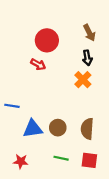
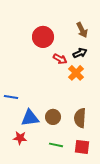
black arrow: (87, 58) -> (80, 53), turned -104
red arrow: (38, 64) -> (60, 59), moved
red star: (21, 161) -> (20, 138), moved

